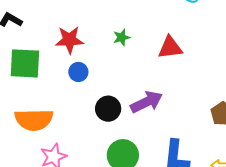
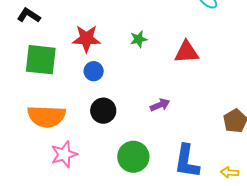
purple arrow: (147, 102) -> (160, 105), size x0.6
black circle: (108, 109) -> (103, 111), moved

